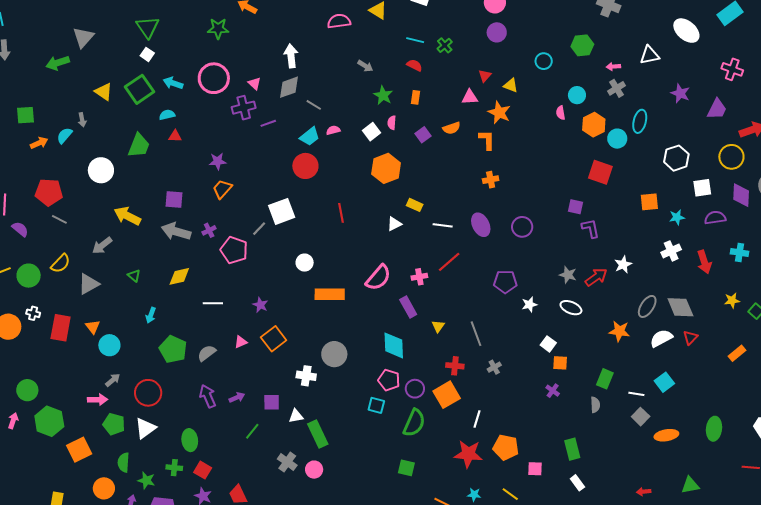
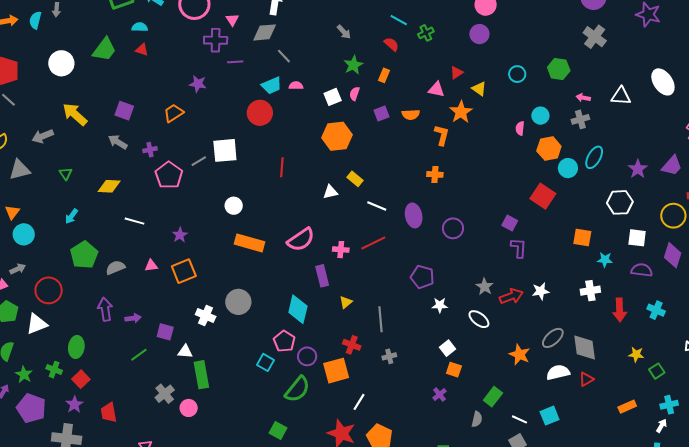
purple star: (680, 93) -> (638, 169), moved
cyan semicircle: (65, 136) -> (35, 20), turned -42
purple star: (218, 161) -> (198, 84), moved
gray arrow: (176, 231) -> (118, 142), size x0.7

